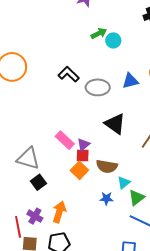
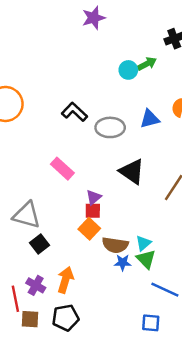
green arrow: (99, 33) -> (147, 64), moved
pink rectangle: (65, 140) -> (62, 169), moved
brown semicircle: (107, 166) -> (115, 245), moved
green triangle: (137, 198) -> (146, 259), moved, turned -36

